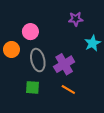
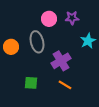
pink circle: (30, 32) -> (49, 19), moved
gray ellipse: (38, 60) -> (37, 42), moved

